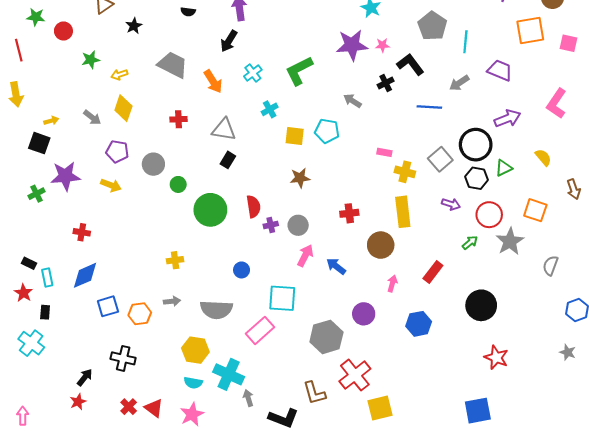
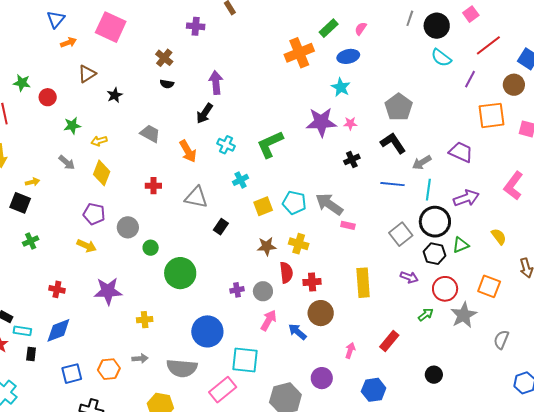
cyan line: (465, 42) -> (428, 190), moved
black L-shape: (410, 64) -> (393, 143), moved
gray trapezoid: (173, 65) -> (150, 134), size x0.7
cyan cross: (253, 73) -> (226, 145), turned -30
gray arrow: (352, 101) -> (329, 204), moved, size x1.6
gray arrow: (92, 117) -> (67, 162), moved
yellow square: (295, 136) -> (263, 206), turned -30
black rectangle: (228, 160) -> (221, 227), moved
yellow cross: (405, 172) -> (299, 244), moved
purple star: (65, 176) -> (108, 291), moved
green cross: (36, 194) -> (31, 241), moved
red semicircle: (253, 207) -> (286, 273), moved
brown circle: (381, 245) -> (321, 313), moved
blue circle: (242, 270) -> (207, 331), size x2.0
cyan rectangle: (47, 277) -> (22, 331), turned -72
black circle: (481, 305) -> (434, 375), size x0.6
blue square: (108, 306) -> (72, 374), moved
black rectangle: (45, 312) -> (31, 354), moved

